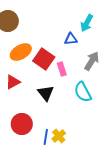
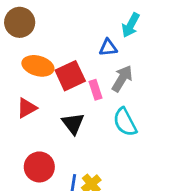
orange ellipse: (21, 52) -> (38, 66), turned 45
red square: (44, 59) -> (70, 76), turned 30
gray arrow: (92, 61) -> (122, 78), moved

